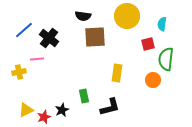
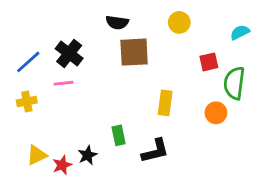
yellow circle: (127, 16) -> (179, 22), size x0.6
cyan semicircle: (162, 24) -> (240, 32), moved, turned 56
blue line: (24, 30) -> (28, 62), moved
pink line: (37, 59) -> (64, 83), moved

